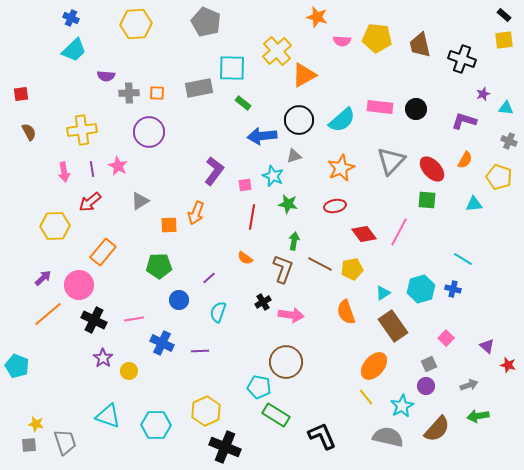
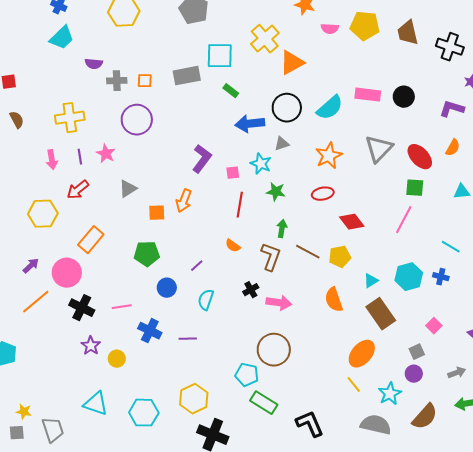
pink line: (399, 232) -> (404, 220), moved

